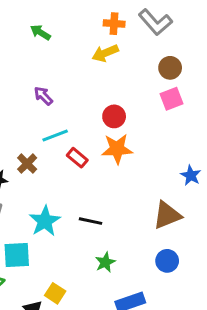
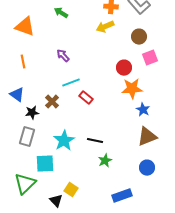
brown circle: (170, 68) -> (139, 37), moved
red circle: (114, 116) -> (124, 68), moved
orange star: (117, 149) -> (132, 89), moved
blue star: (191, 175) -> (143, 110), moved
green star: (105, 262) -> (105, 161), moved

